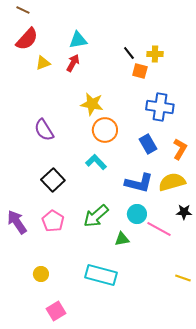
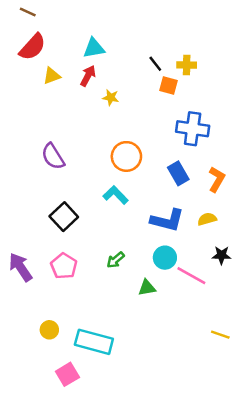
yellow star: (92, 104) -> (111, 97), moved, size x0.6
yellow semicircle: (172, 182) -> (207, 219), size x0.6
green arrow: (96, 216) -> (116, 260), size x0.6
cyan rectangle: (101, 275) -> (94, 342), moved

